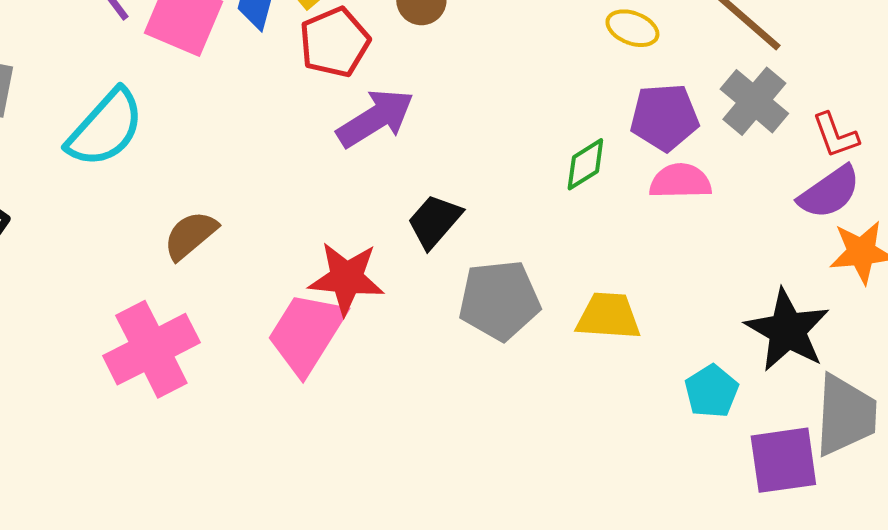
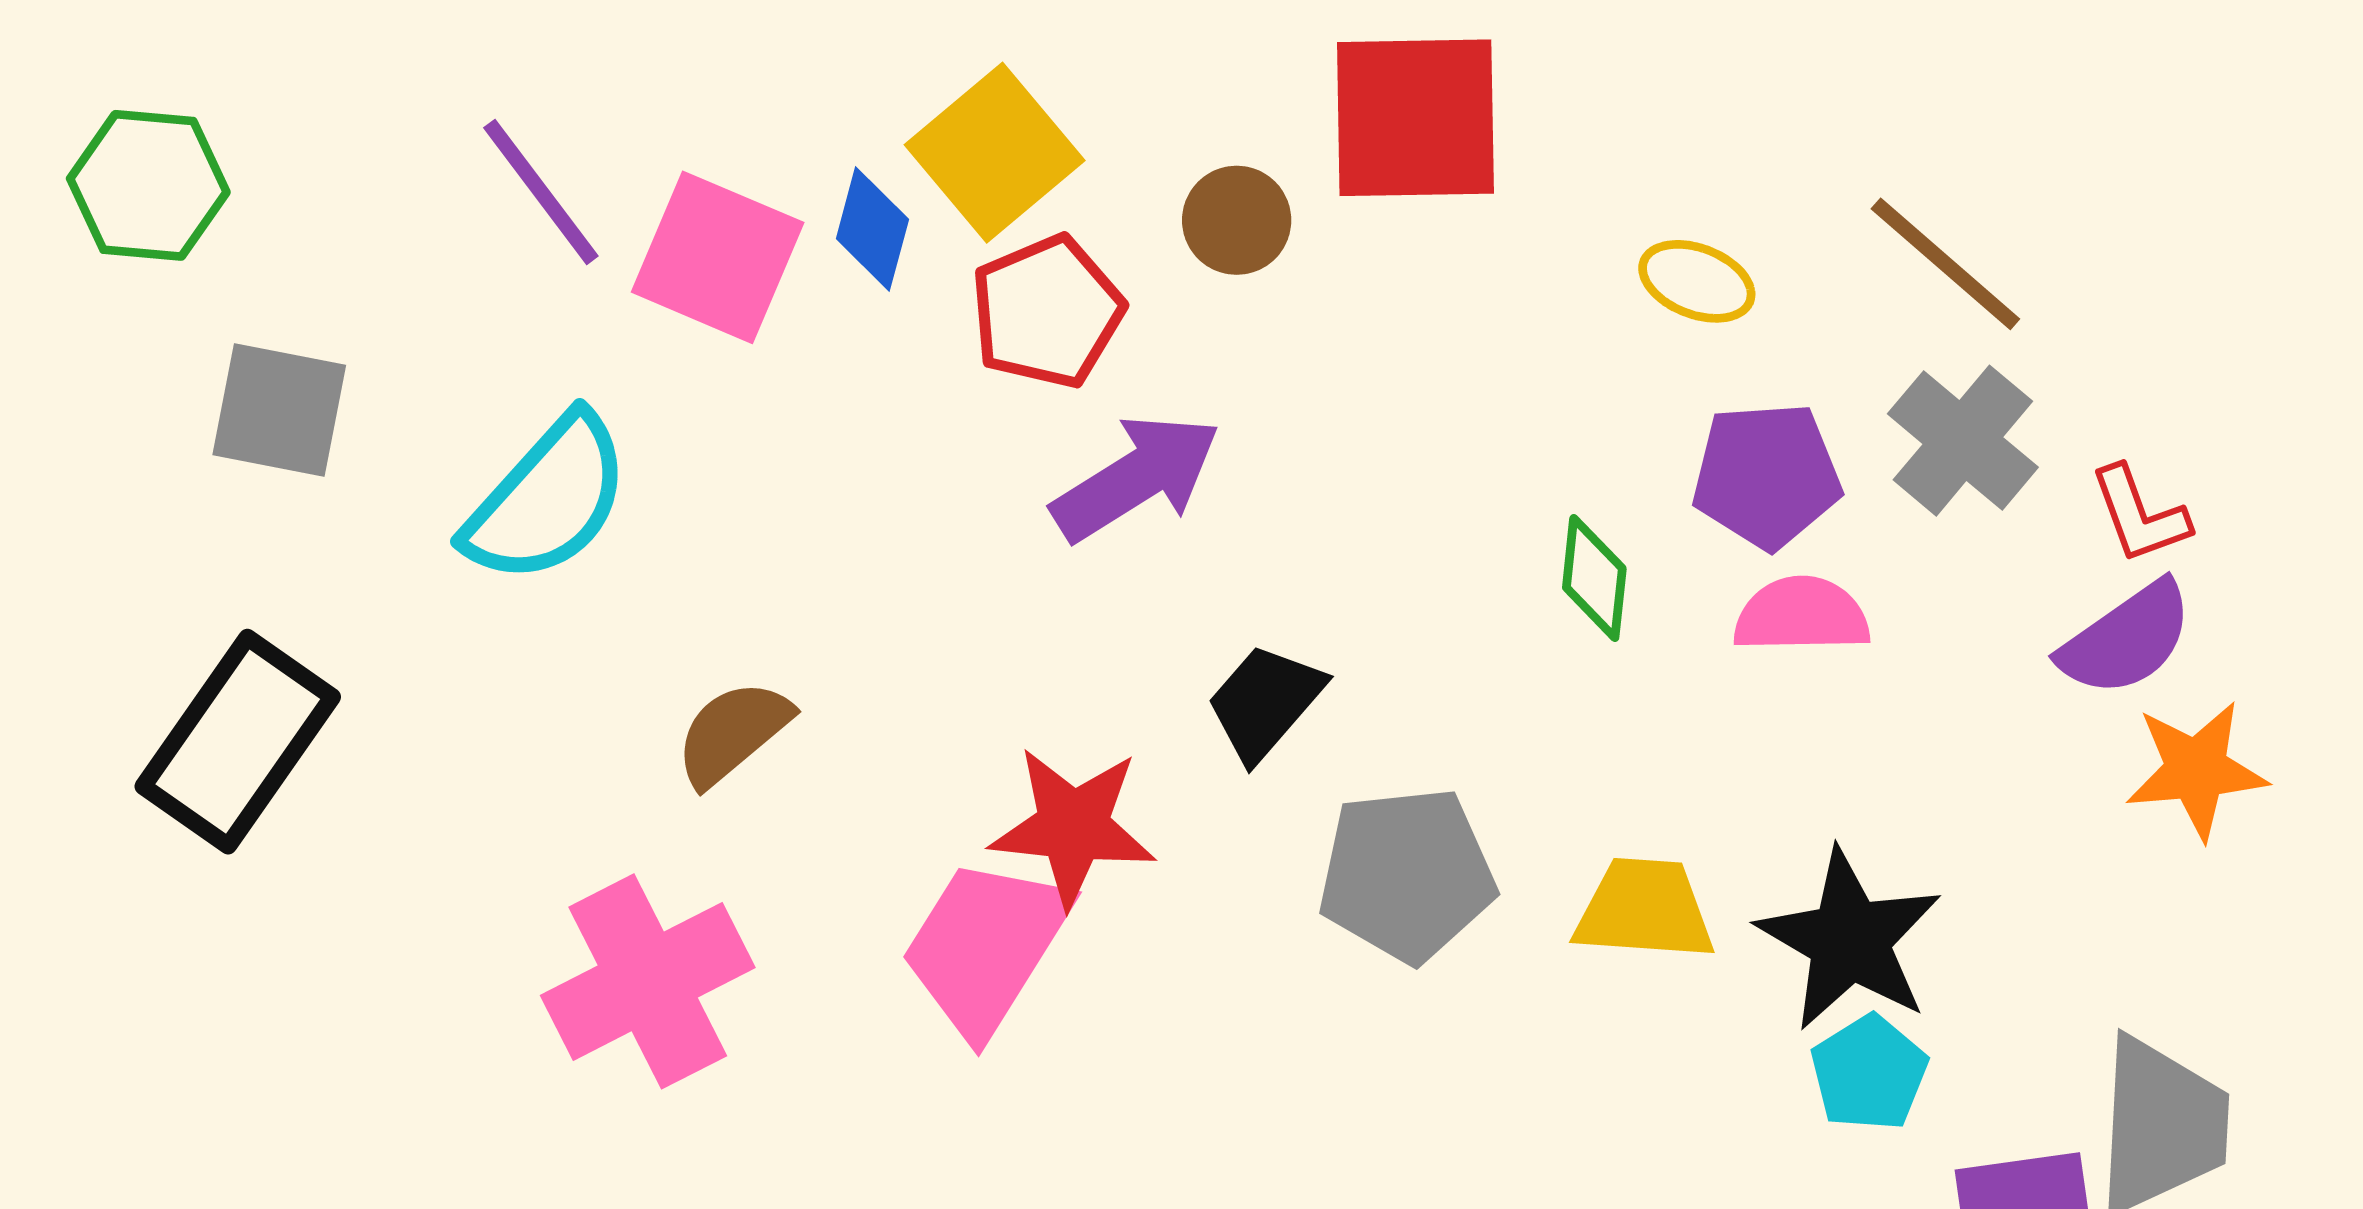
green diamond: (585, 164) -> (1594, 578), turned -52
black star: (787, 330) -> (1849, 940), moved

